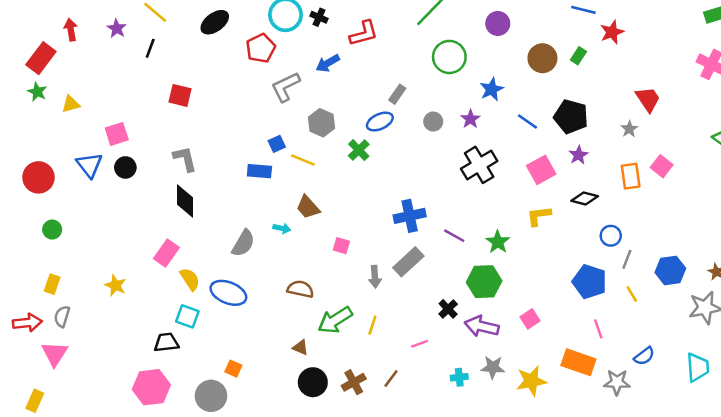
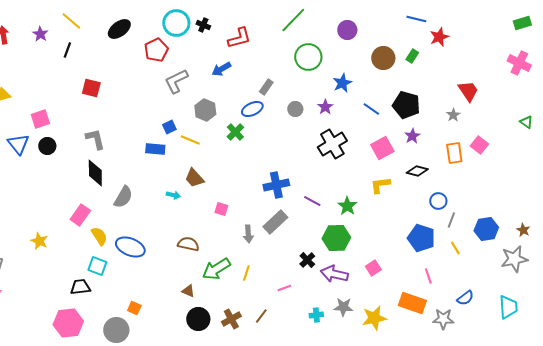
blue arrow: (328, 63) -> (221, 69), moved
gray semicircle: (243, 243) -> (123, 197), moved

